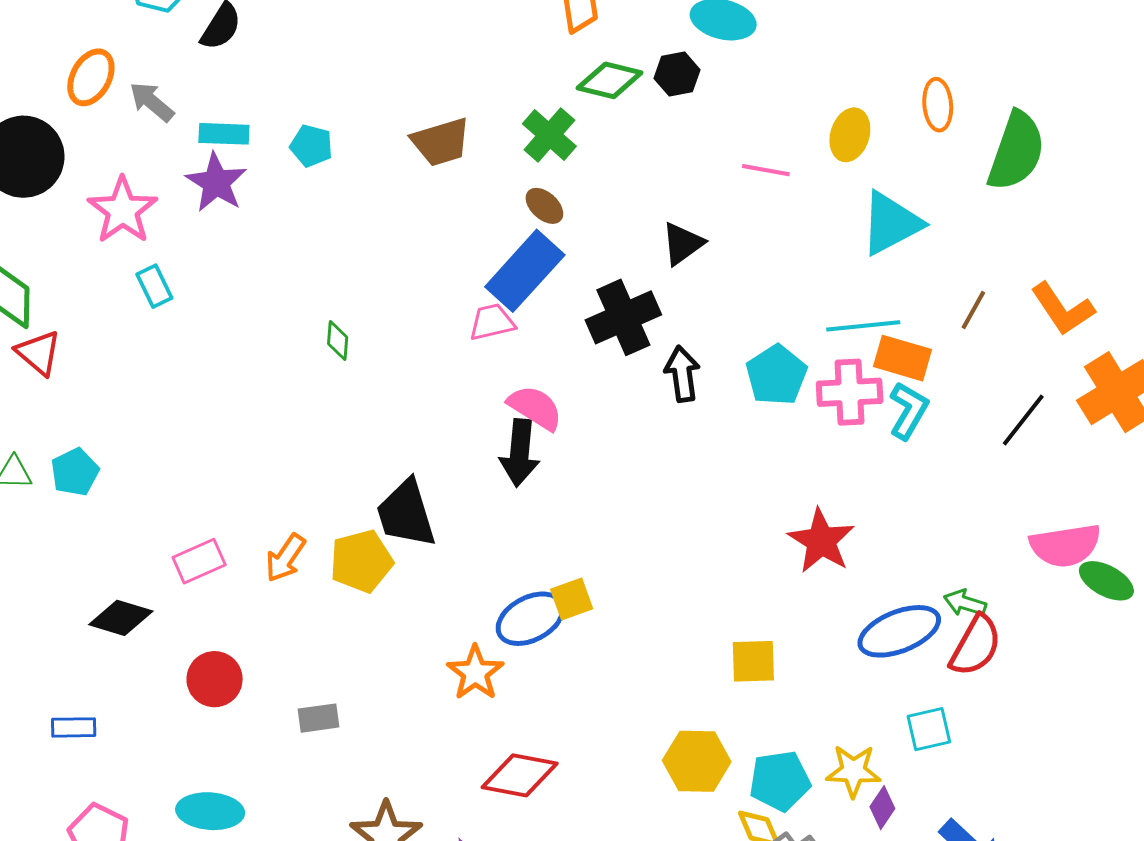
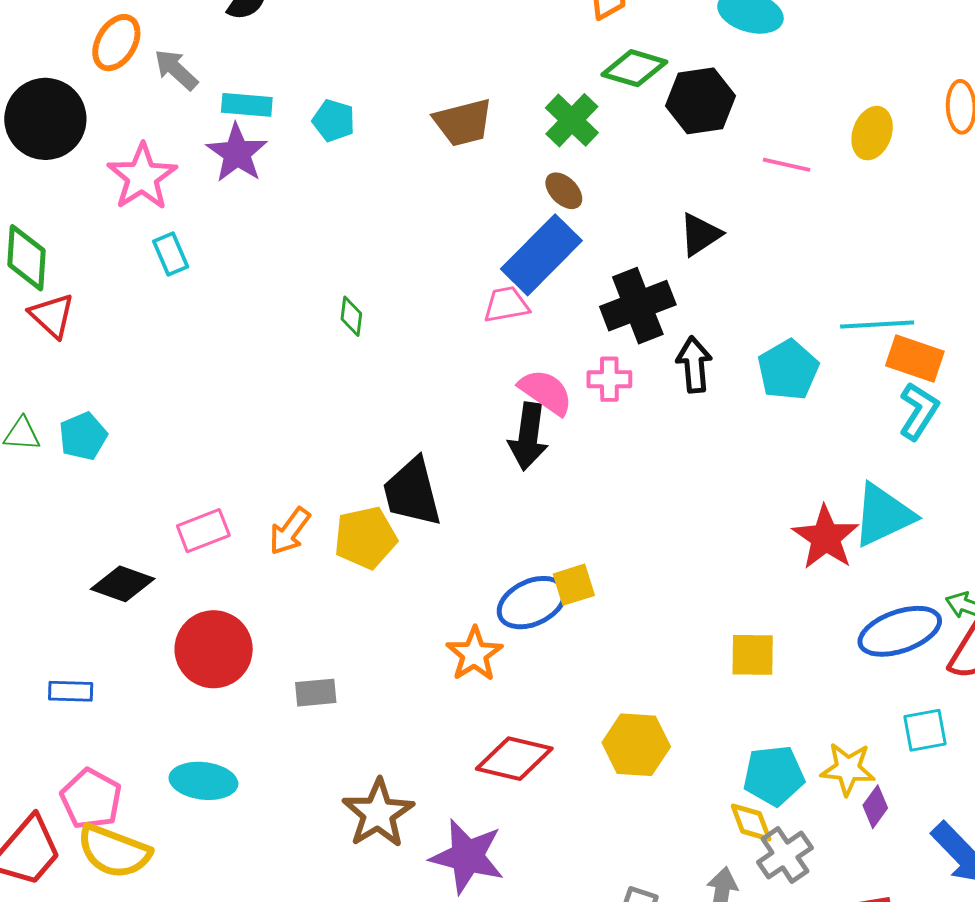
black hexagon: (677, 74) -> (700, 101), moved, size x1.5
cyan triangle: (891, 223) -> (883, 515), moved
pink cross: (850, 392) -> (609, 379), moved, size x0.7
red circle: (215, 679) -> (214, 649), size x1.4
yellow hexagon: (697, 761) -> (636, 745), moved

